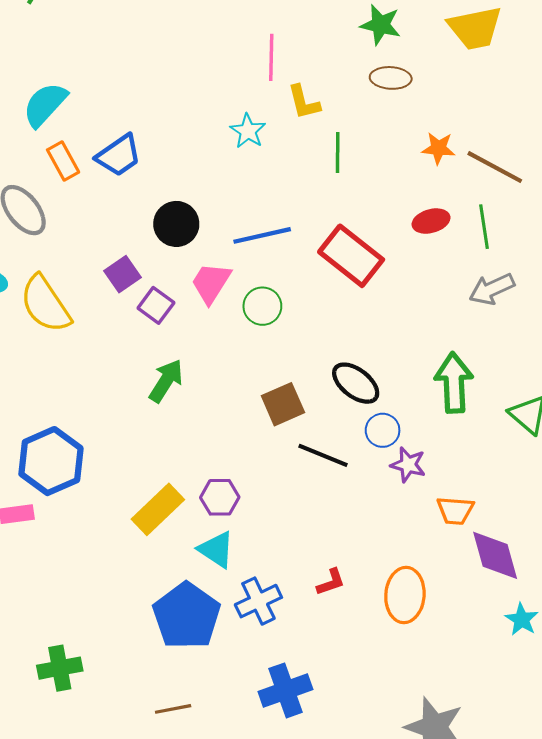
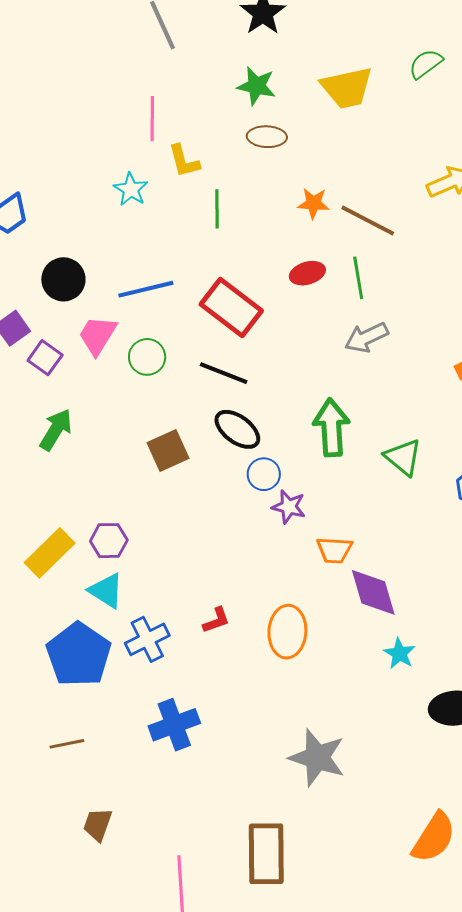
black line: (323, 455) -> (224, 373), moved

